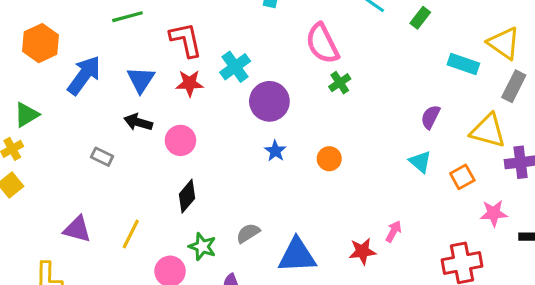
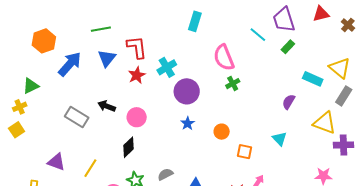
blue triangle: (141, 80) -> (107, 58), moved
red star: (190, 83) -> (137, 75), turned -30
purple semicircle: (430, 117) -> (289, 102), moved
black arrow: (138, 122) -> (107, 106), moved
pink circle: (180, 140) -> (137, 117), moved
gray rectangle: (102, 157) -> (77, 117), size x1.6
orange square: (462, 177) -> (244, 152), moved, turned 35

